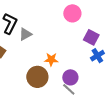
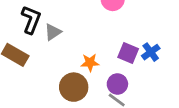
purple square: (91, 37) -> (128, 53), moved

